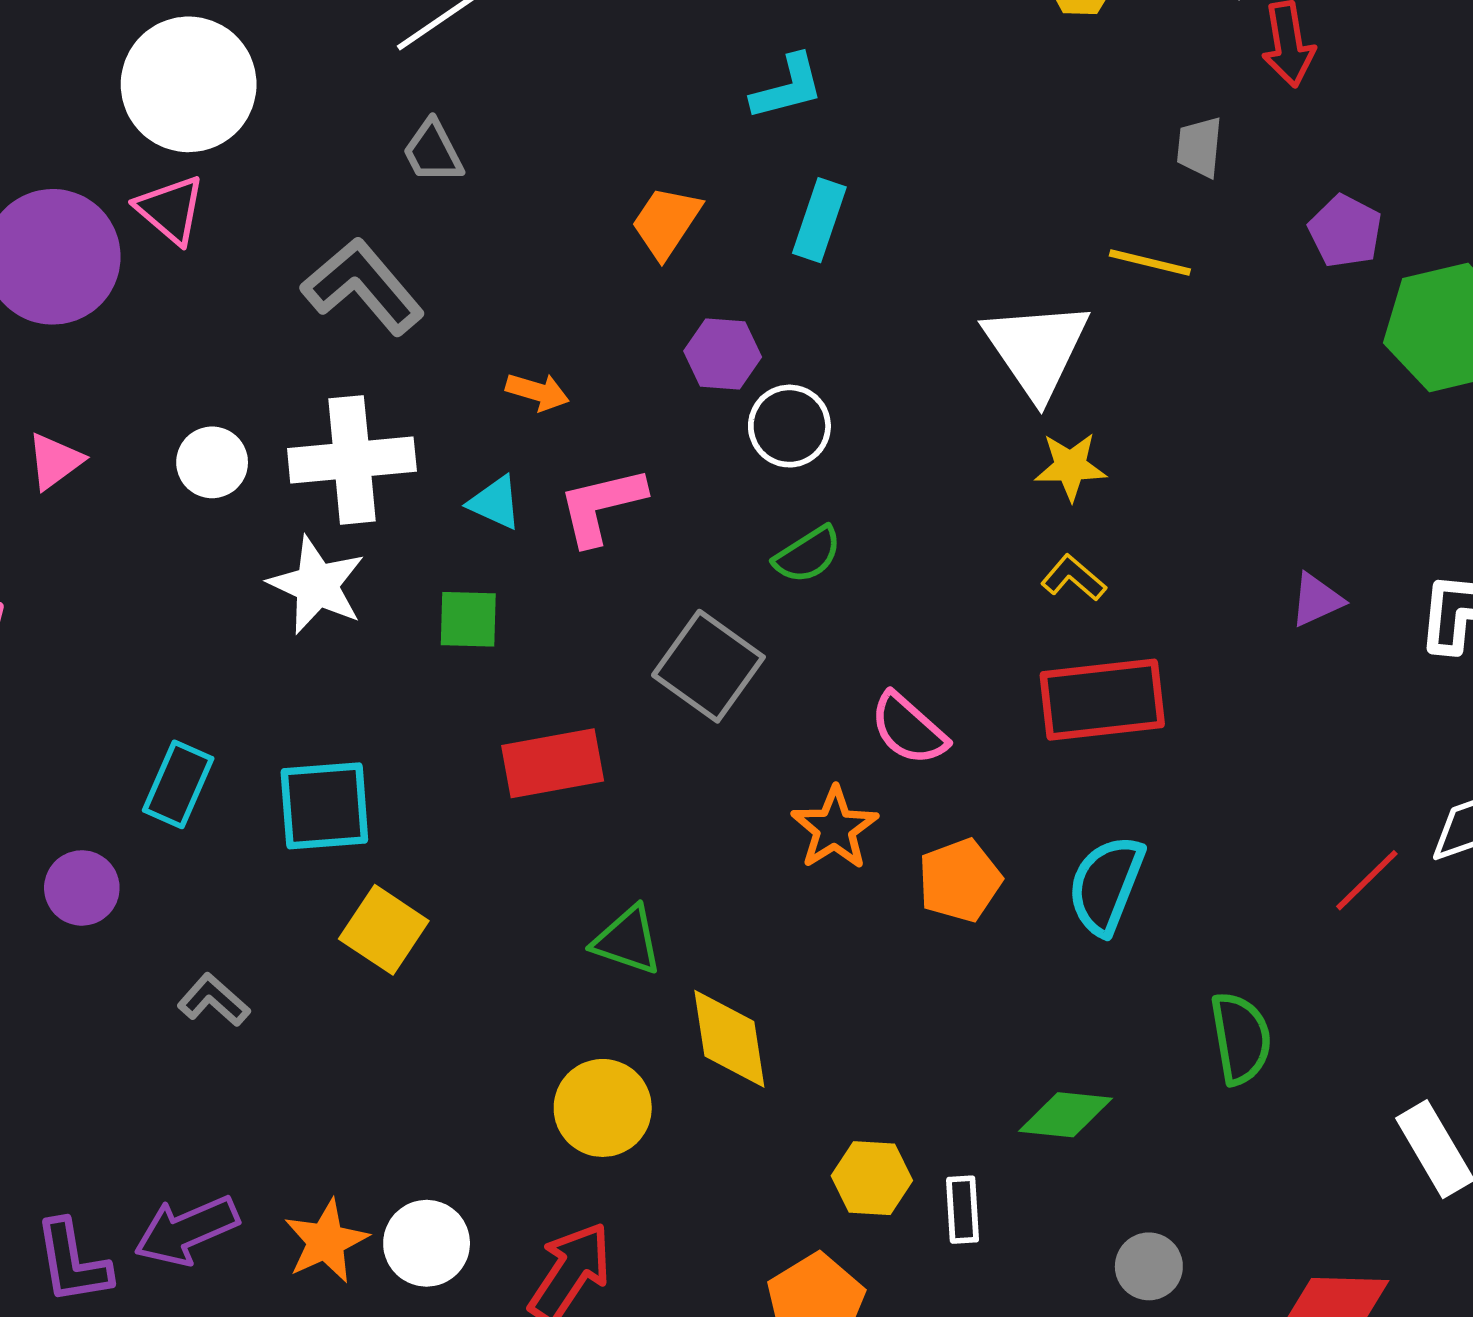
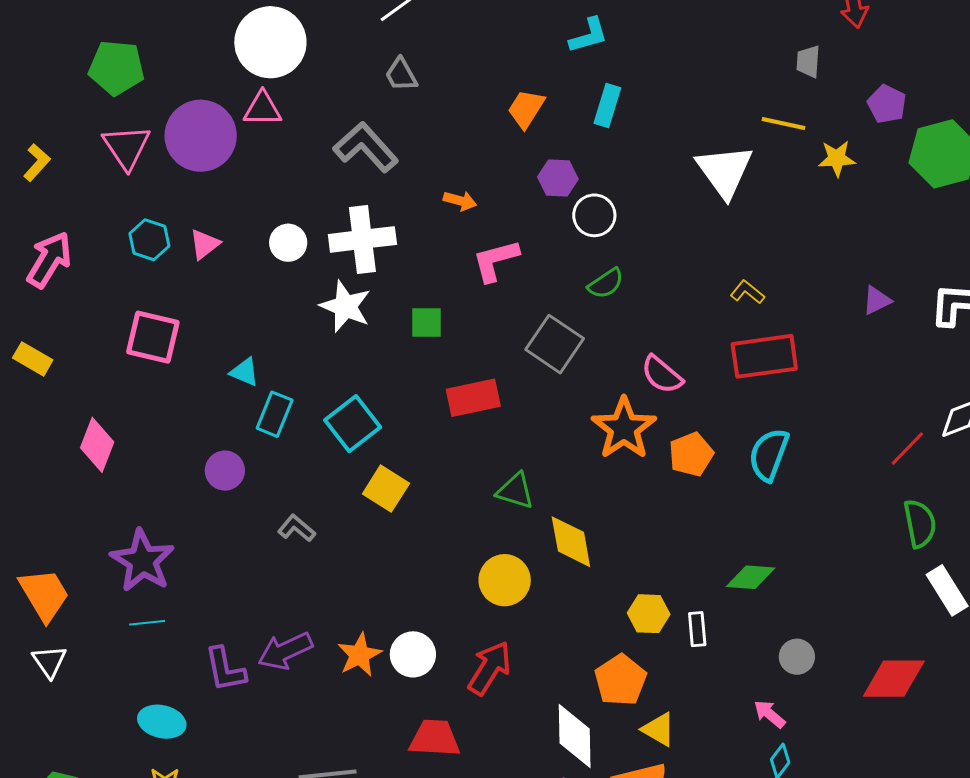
pink triangle: (170, 209) -> (263, 109), turned -39
yellow star: (1070, 466) -> (837, 158), moved
cyan triangle: (495, 503) -> (245, 372), moved
cyan square: (324, 806) -> (353, 424), turned -32
orange star: (835, 828) -> (624, 428), size x1.4
green semicircle: (1241, 1038) -> (920, 524), moved

